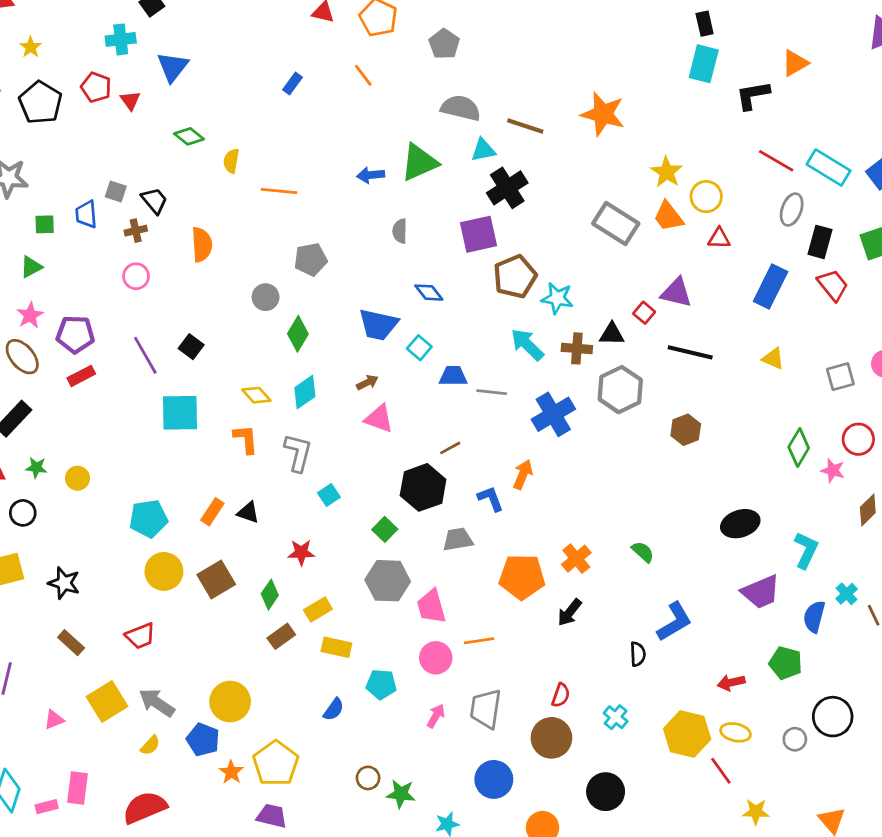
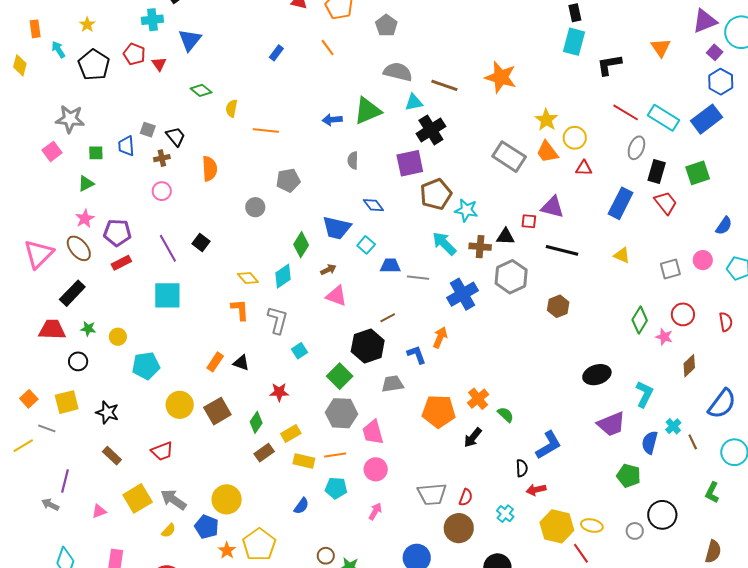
orange triangle: (795, 63) -> (661, 48), moved, turned -35
red square: (644, 313) -> (529, 221), turned -35
green diamond: (298, 334) -> (301, 245), moved
cyan square: (180, 413) -> (167, 295), moved
cyan pentagon: (149, 519) -> (146, 366), moved
green square: (385, 529) -> (340, 376), size x1.4
green semicircle: (643, 552) -> (506, 415), moved
orange line: (479, 641) -> (335, 455), moved
red arrow: (731, 682) -> (536, 490), moved
gray trapezoid: (486, 709) -> (432, 494), moved, turned -104

